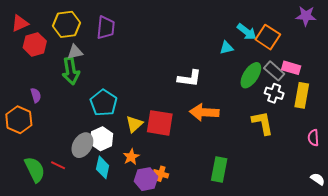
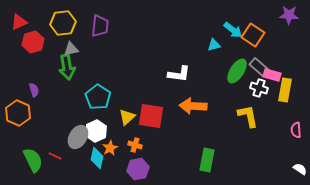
pink rectangle: (291, 68) -> (272, 75), moved
orange star: (131, 157) -> (110, 148), moved
orange cross: (161, 174) -> (135, 145), moved

